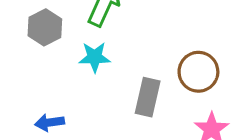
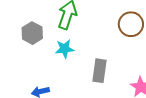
brown circle: (198, 72) -> (131, 24), moved

